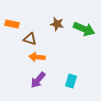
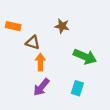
green arrow: (84, 29) -> (85, 57), moved
orange arrow: (37, 57) -> (40, 62), turned 84

